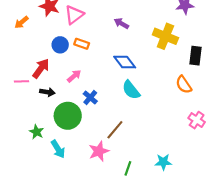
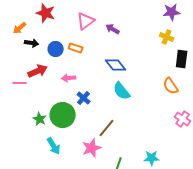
pink triangle: (74, 15) -> (86, 21), moved
yellow cross: (165, 36) -> (167, 37), moved, size x0.6
red arrow: (41, 68) -> (38, 71), turned 30
pink arrow: (74, 76) -> (69, 78), turned -144
black arrow: (47, 92) -> (32, 43), moved
green star: (37, 132) -> (40, 119), moved

